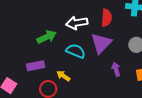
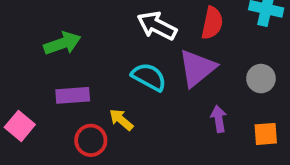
white arrow: (77, 23) -> (157, 26), turned 30
green arrow: (47, 37) -> (62, 43), moved

